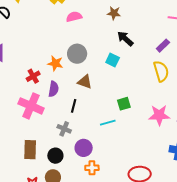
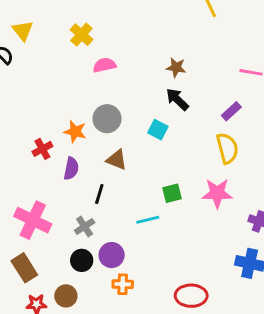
brown star: (114, 13) -> (176, 67), moved
pink cross: (31, 106) -> (33, 220), moved
pink star: (159, 115) -> (217, 193), moved
gray cross: (64, 129) -> (85, 226), turned 32
brown rectangle: (30, 150) -> (24, 268), moved, turned -36
black circle: (55, 156) -> (82, 260), moved

